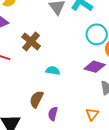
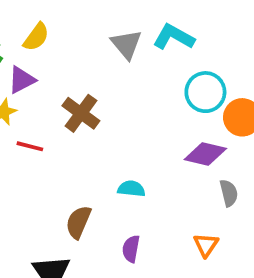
cyan semicircle: (53, 71) -> (131, 189), moved
brown semicircle: (36, 99) -> (78, 222), moved

